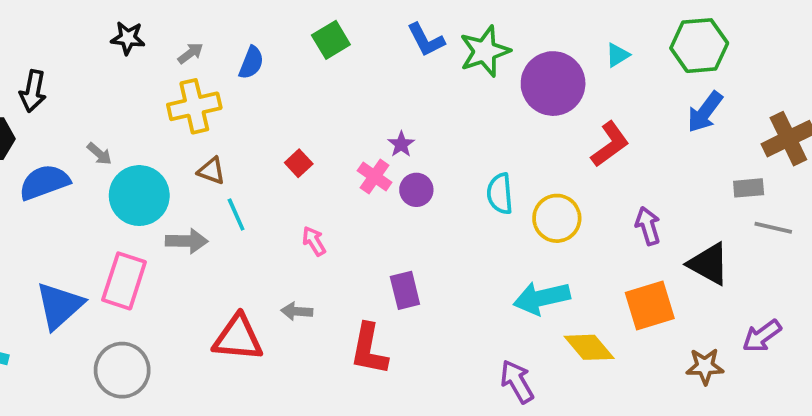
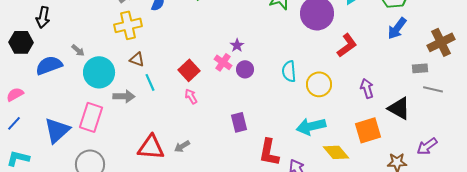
red square: (299, 163) -> (189, 70), moved, size x1.5
gray arrow: (297, 311) -> (182, 146), moved, turned -35
red L-shape: (369, 349) -> (269, 152), moved

